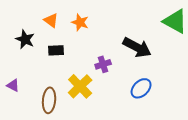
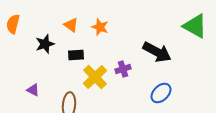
black star: (25, 39) -> (45, 44), turned 30
yellow cross: (80, 86) -> (95, 77), moved

